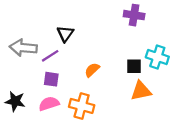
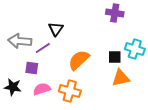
orange semicircle: (92, 70) -> (79, 60), size x1.6
purple square: (51, 79) -> (32, 68), moved

